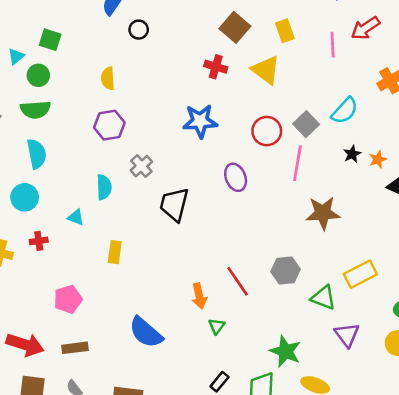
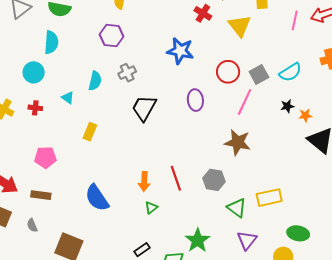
brown star: (323, 213) -> (238, 142), moved

